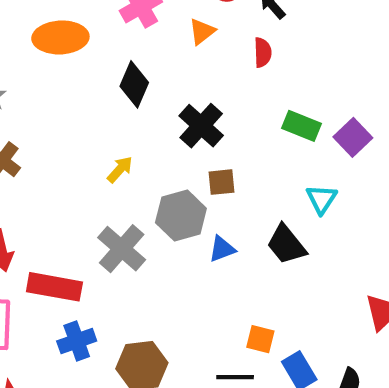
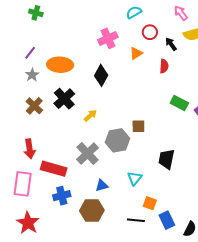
orange ellipse: (60, 37) -> (60, 65), moved
black cross: (201, 126) -> (64, 99), moved
cyan triangle: (321, 199) -> (135, 178), moved
black trapezoid: (286, 244) -> (167, 159), turned 45
blue triangle: (222, 249) -> (102, 185), moved

